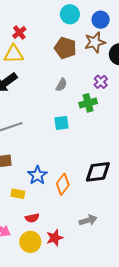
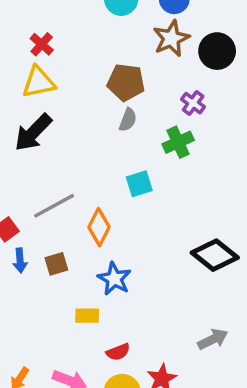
brown pentagon: (65, 48) -> (126, 82), moved
black diamond: (98, 172) -> (215, 255), turned 56
orange diamond: (63, 184) -> (99, 227), moved

